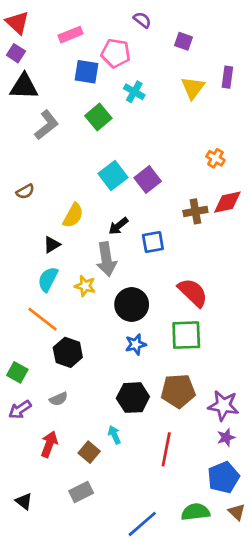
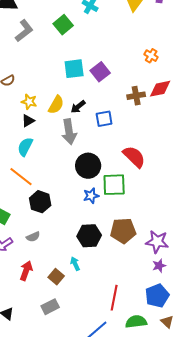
cyan square: (113, 176) -> (74, 69), turned 30
yellow semicircle: (73, 215) -> (56, 105), moved
yellow star: (85, 286) -> (29, 102), moved
green square: (186, 335) -> (114, 185), moved
red line: (166, 449) -> (114, 298), moved

